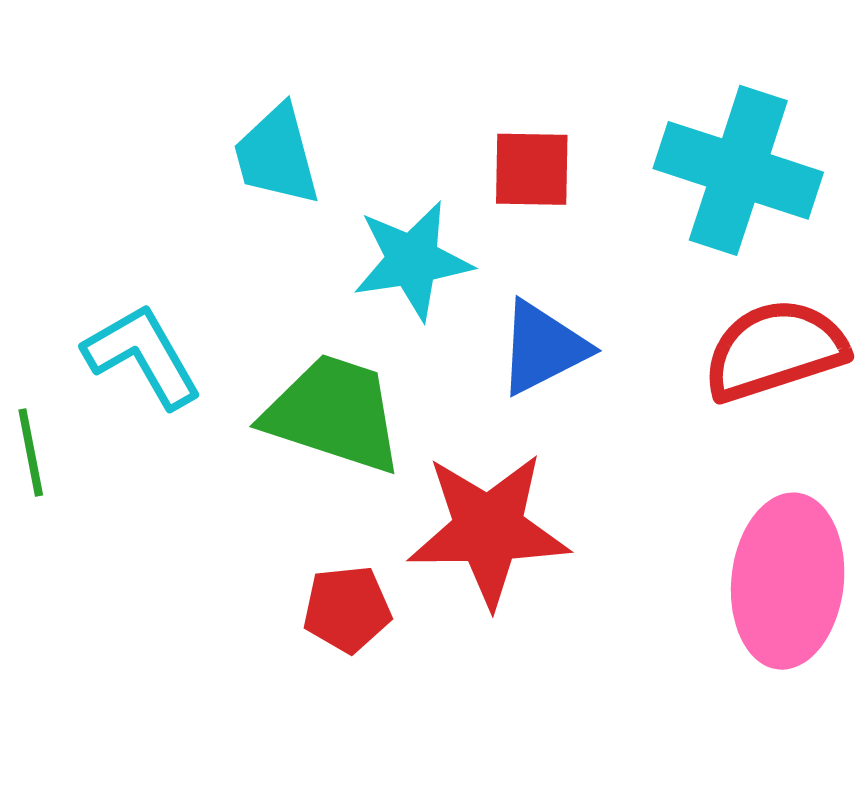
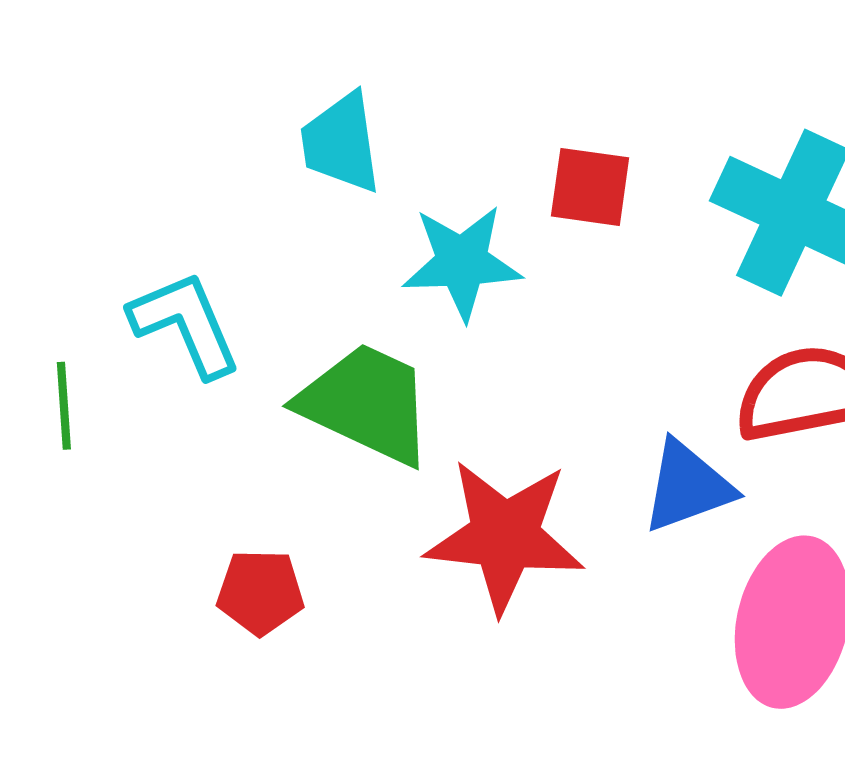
blue triangle: (543, 348) -> (687, 486), moved
red pentagon: (347, 609) -> (260, 592), moved

